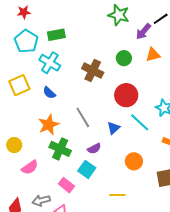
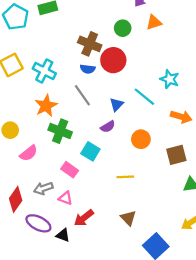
cyan cross: (50, 63) -> (44, 71), moved
blue semicircle: (49, 93) -> (88, 69), moved, turned -32
red circle: (126, 95) -> (113, 60), moved
purple semicircle: (94, 149) -> (108, 127), moved

